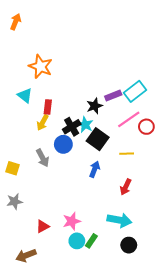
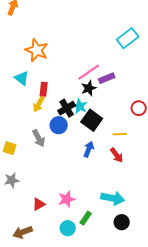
cyan rectangle: (135, 91) -> (128, 38), moved
pink line: (129, 119) -> (89, 72), moved
red arrow: (126, 187) -> (117, 155), moved, turned -63
cyan circle: (77, 241) -> (68, 228), moved

